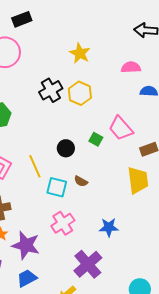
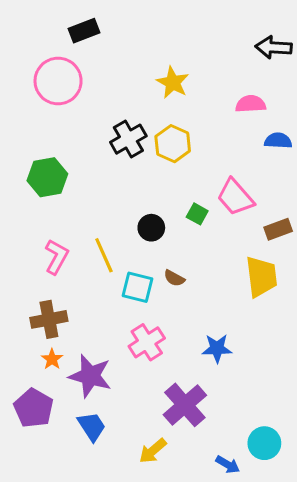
blue trapezoid: (27, 278) -> (92, 426), turned 85

